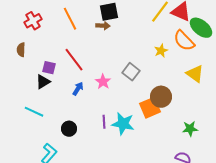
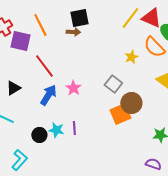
purple square: (49, 68) -> (20, 41), moved, size x1.5
gray square: (131, 72) -> (113, 84), moved
blue arrow: (78, 89) -> (48, 95), size x1.5
cyan star: (123, 124) -> (56, 130), moved, size x0.7

